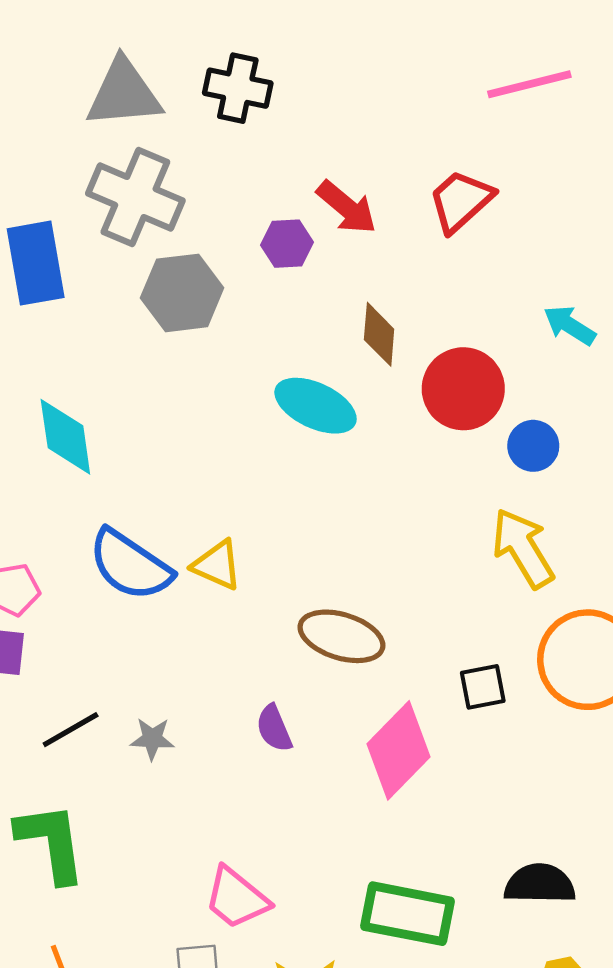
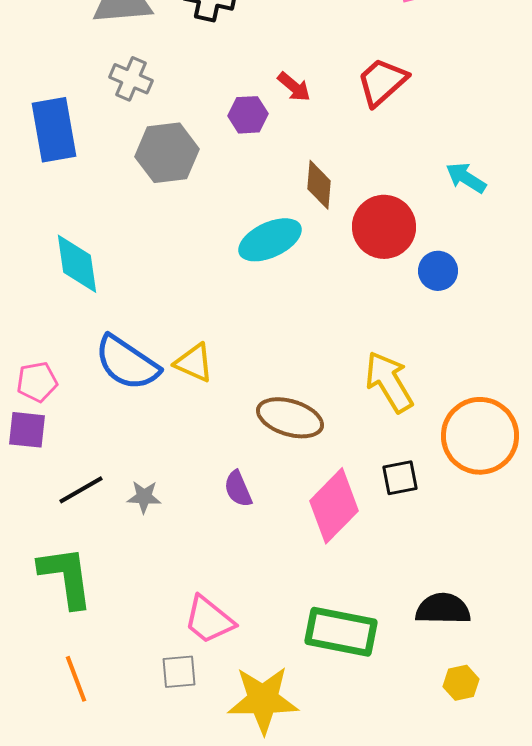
gray cross: (135, 197) -> (131, 79), size x0.6
red arrow: (347, 207) -> (294, 87), size x0.7
cyan ellipse: (316, 406) -> (270, 240), turned -50
yellow arrow: (523, 548) -> (389, 382), moved
black square: (483, 687) -> (400, 478), moved

